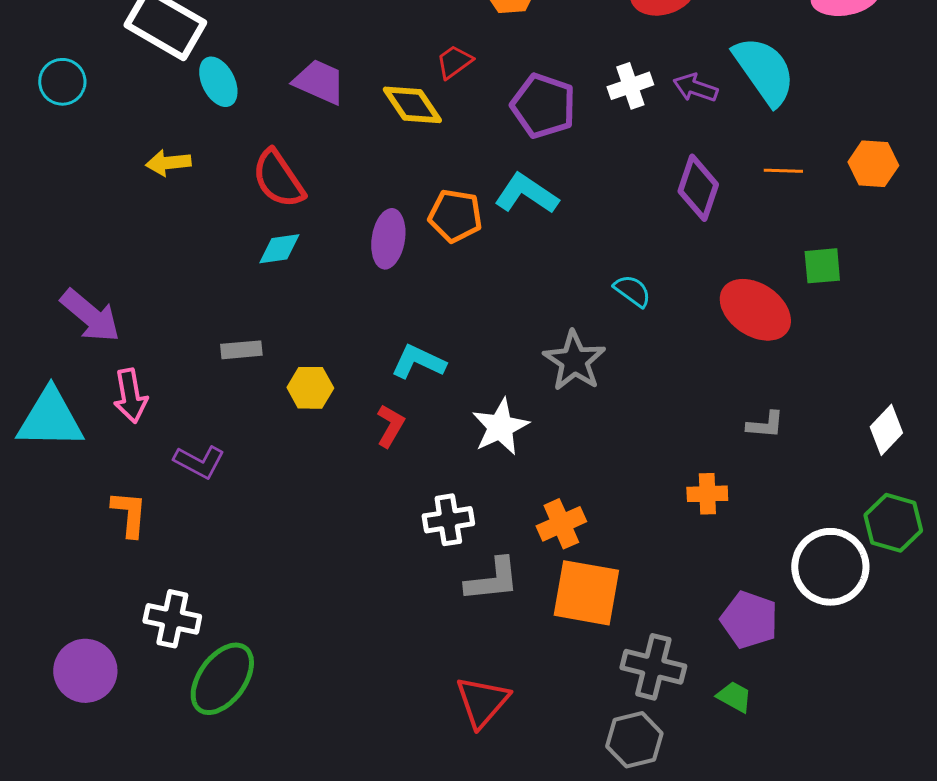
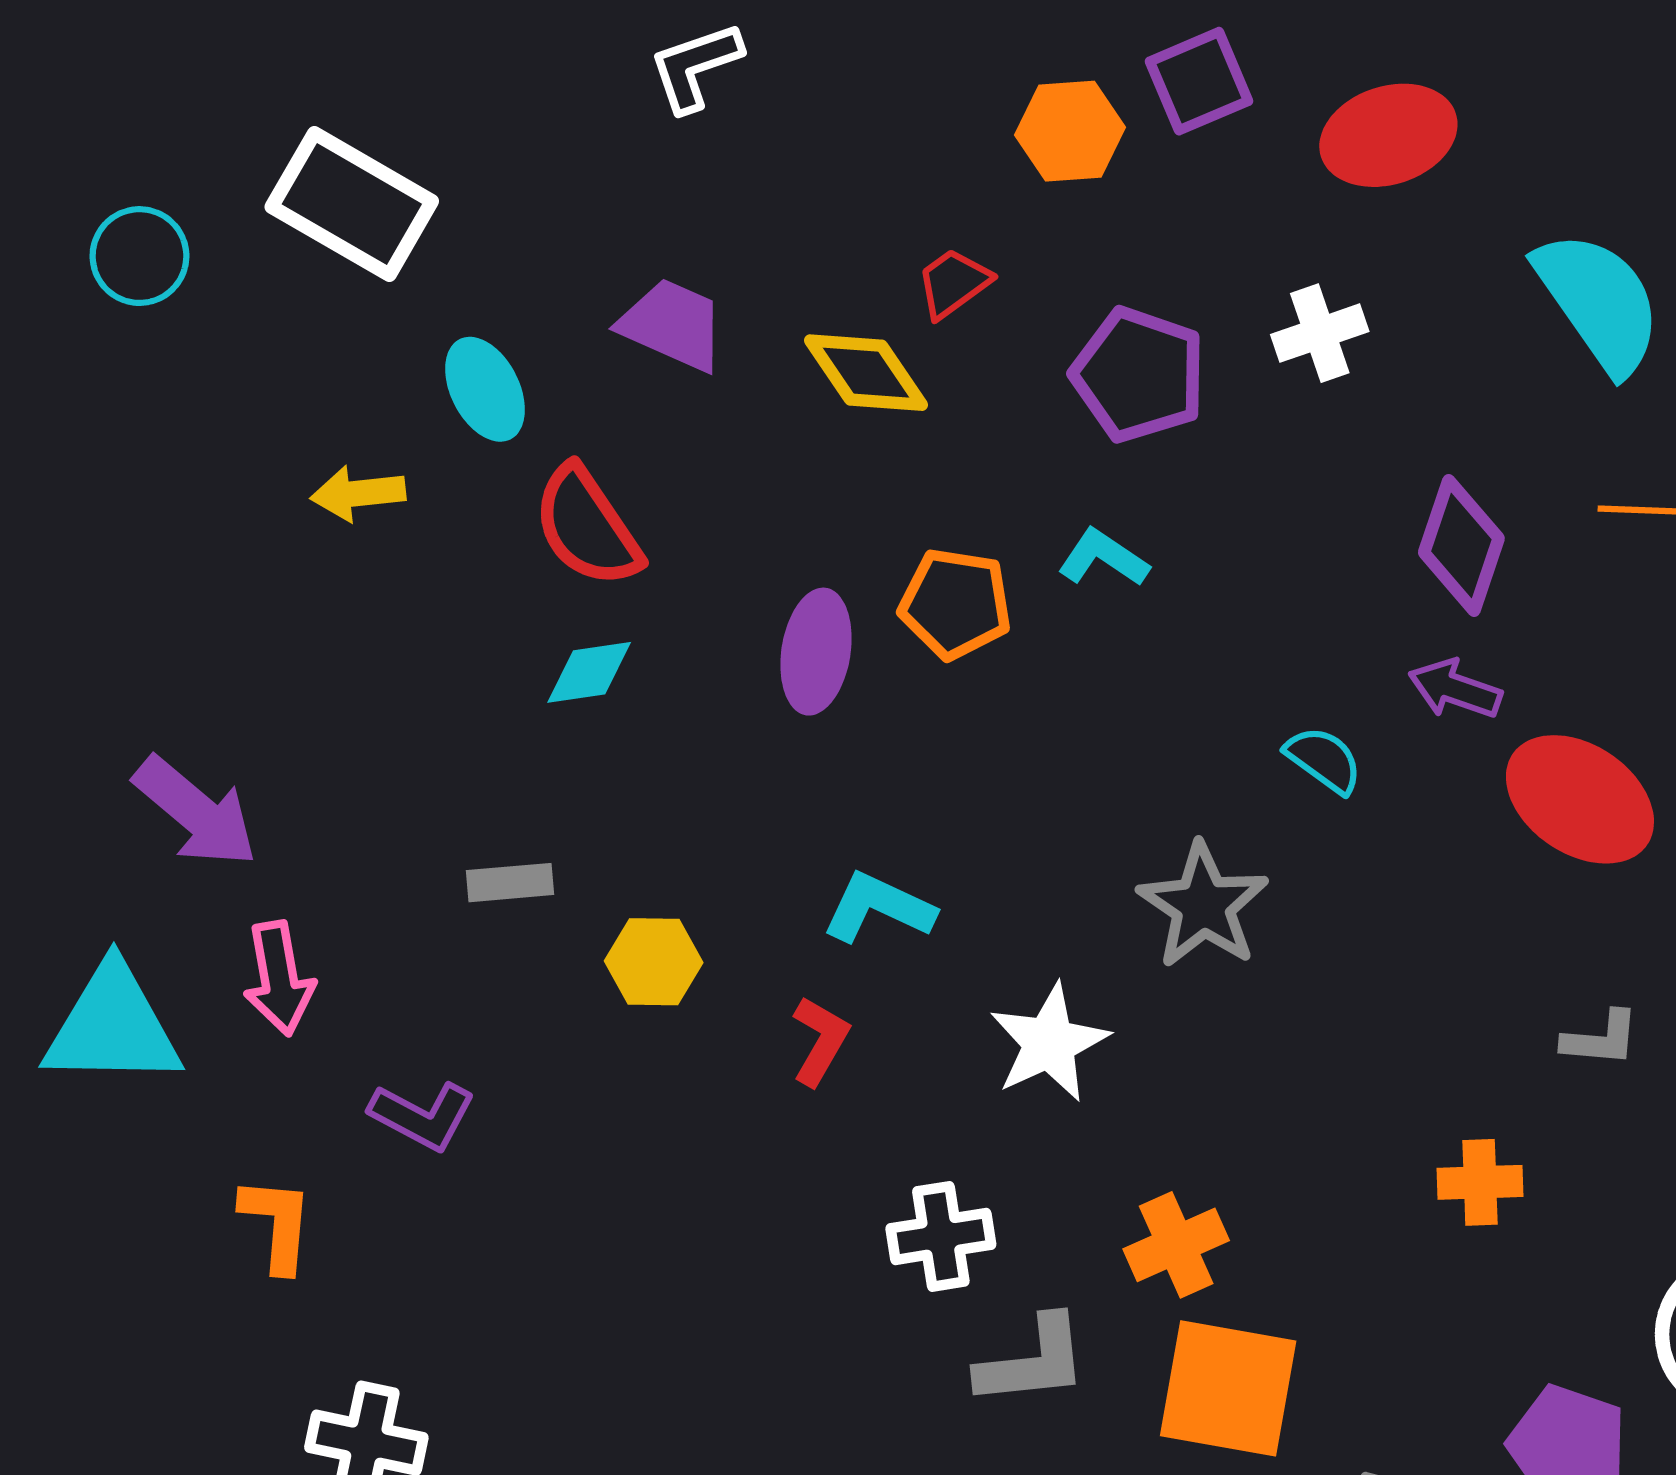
cyan circle: (62, 82) -> (139, 256), moved
cyan ellipse: (218, 82) -> (485, 389), moved
purple arrow: (695, 88) -> (1455, 689), moved
cyan L-shape: (526, 194) -> (1103, 558), size x0.7

